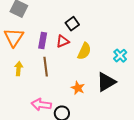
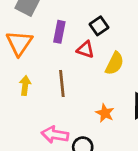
purple rectangle: (43, 41) -> (59, 32), moved
red triangle: (63, 41) -> (85, 50), turned 40

